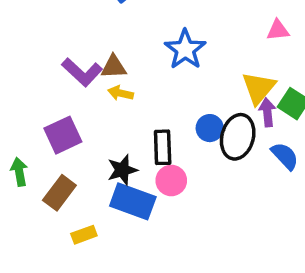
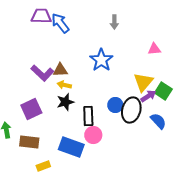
purple arrow: (267, 112) -> (148, 96), turned 63
black star: (122, 170) -> (65, 102), moved
brown rectangle: (59, 193) -> (29, 142), turned 60

